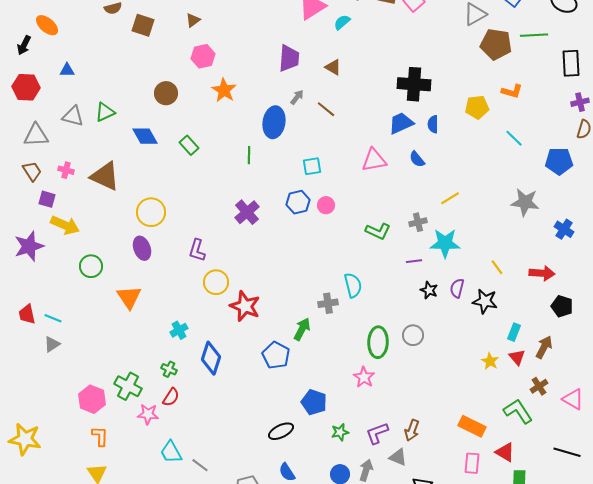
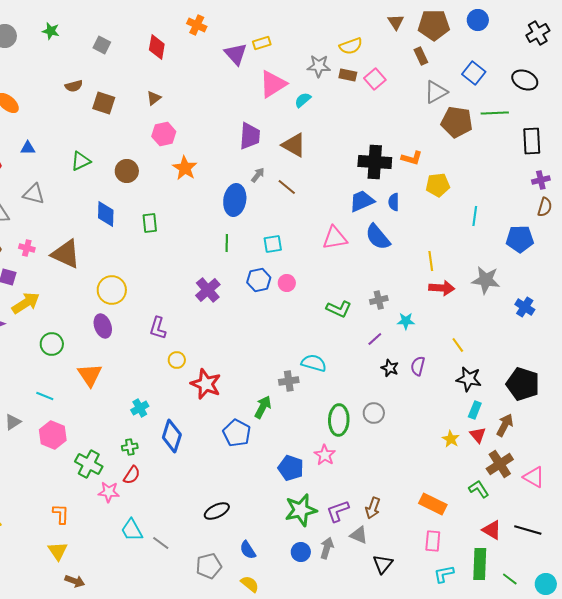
brown triangle: (333, 67) -> (294, 145), size x1.5
orange L-shape: (512, 91) -> (412, 158), moved
green triangle: (105, 112) -> (81, 161), moved
blue diamond: (145, 136) -> (106, 214), turned 32
cyan line: (514, 138) -> (475, 216), turned 54
green rectangle: (189, 145) -> (150, 223), turned 36
green line: (249, 155) -> (227, 243), moved
blue semicircle: (417, 159) -> (378, 237), size x1.6
yellow line: (450, 198) -> (431, 261), moved, turned -66
yellow arrow: (65, 225) -> (26, 303), turned -56
cyan star: (445, 243) -> (406, 321), size x0.6
purple line: (414, 261) -> (375, 339), turned -35
red arrow: (542, 273) -> (442, 288), moved
yellow circle: (216, 282) -> (177, 360), size x0.7
cyan semicircle: (353, 285) -> (314, 363), turned -60
black star: (485, 301) -> (469, 379), moved
black pentagon: (562, 306) -> (523, 384), size x1.5
cyan line: (53, 318) -> (45, 396), moved
green cross: (169, 369) -> (130, 447), turned -35
brown cross: (539, 386) -> (500, 464), size x1.5
pink hexagon: (92, 399) -> (53, 435), moved
blue pentagon: (314, 402) -> (291, 468), moved
green L-shape: (518, 411) -> (479, 489), size x0.7
black ellipse: (281, 431) -> (217, 511), moved
green star: (340, 432) -> (301, 510), size x1.8
red triangle: (505, 452) -> (492, 530), moved

